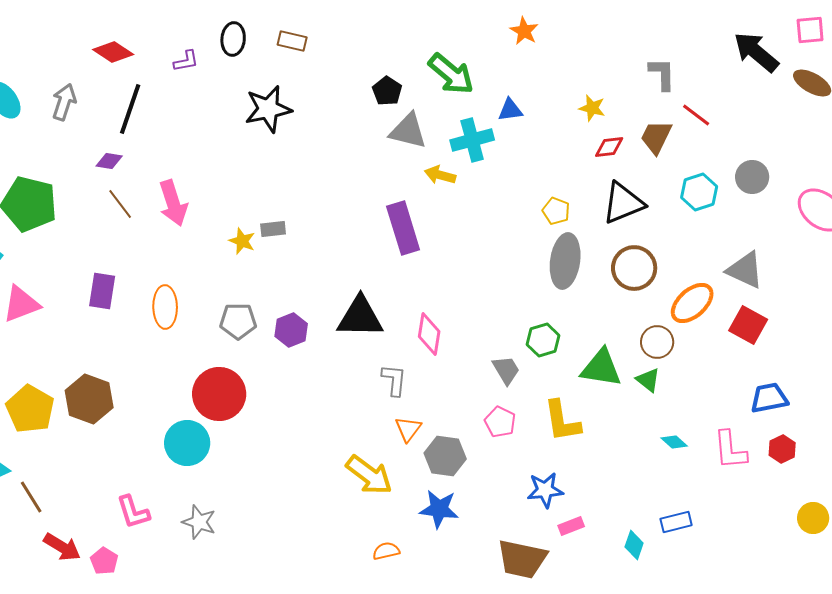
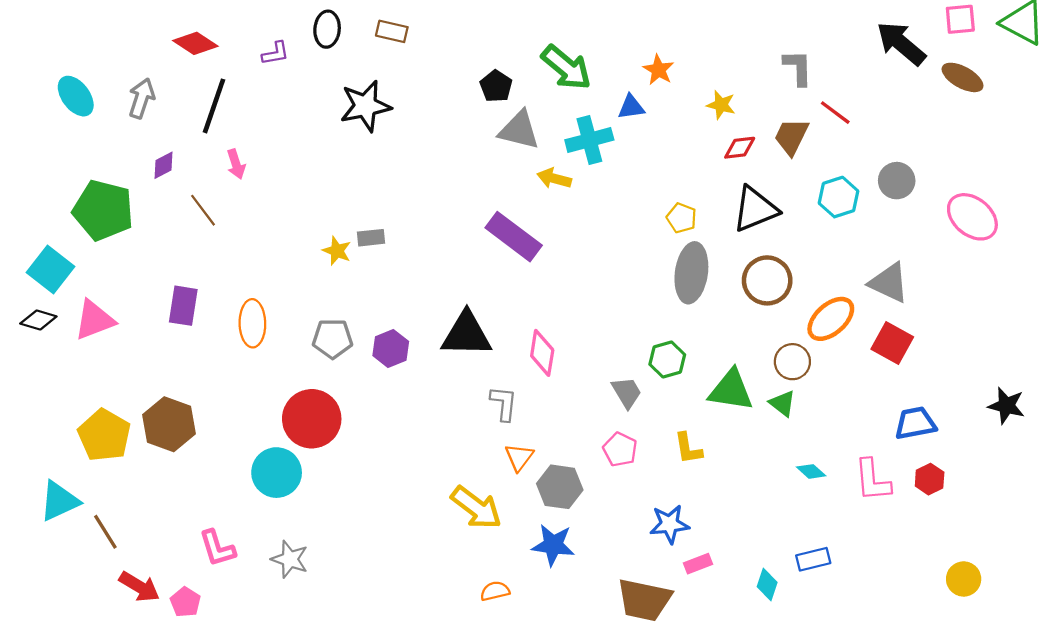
orange star: (524, 31) -> (658, 70), moved
purple diamond: (109, 161) -> (164, 165), moved, turned -36
pink arrow: (173, 203) -> (236, 164), moved, size x0.6
purple rectangle: (403, 228) -> (514, 237), turned -36
yellow L-shape: (562, 421) -> (688, 448), size x0.7
yellow circle: (813, 518) -> (964, 579), moved

